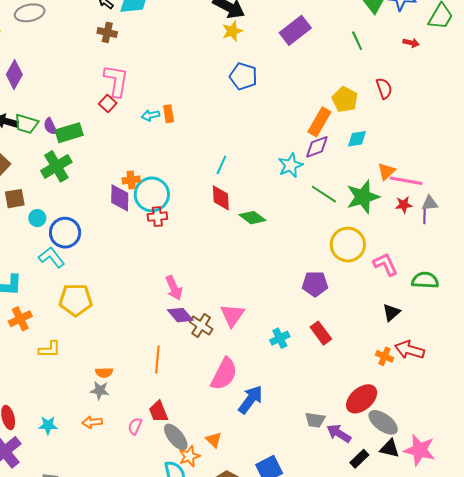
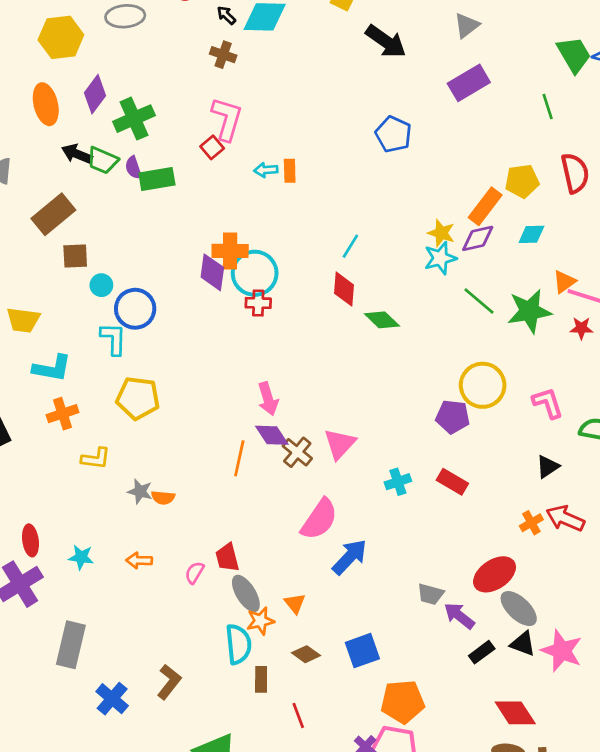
yellow star: (232, 31) -> (441, 233), moved, turned 30
red semicircle: (384, 88) -> (575, 173), size x1.4
yellow pentagon: (345, 99) -> (522, 181), turned 30
green cross: (56, 166) -> (134, 119), moved
orange cross: (131, 180) -> (230, 251), size x1.5
yellow circle: (348, 245) -> (483, 385), moved
cyan L-shape: (51, 257) -> (113, 339), turned 32
red rectangle: (321, 333) -> (452, 482), turned -30
orange cross: (384, 356) -> (531, 523), turned 30
orange line: (157, 360) -> (239, 458), moved
gray star: (100, 390) -> (140, 491), moved

